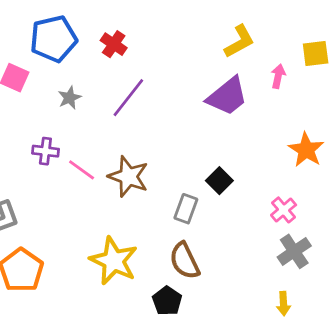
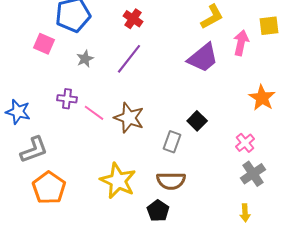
red cross: (114, 44) -> (133, 19), moved
pink arrow: (278, 76) -> (241, 43), size x1.4
brown semicircle: (185, 261) -> (171, 181), turned -64

